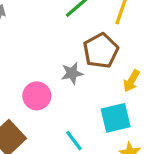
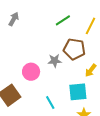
brown pentagon: (101, 51) -> (74, 49), turned 30

